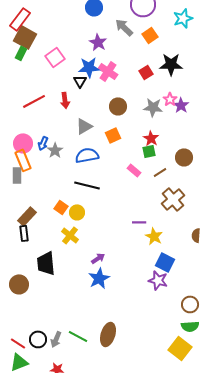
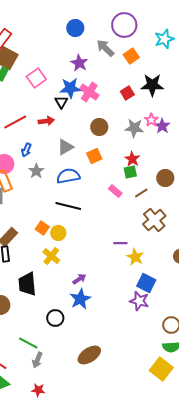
red arrow: (65, 100) -> (46, 121), turned -91
blue arrow: (43, 143) -> (26, 150), moved
brown ellipse: (108, 334) -> (89, 355), turned 40
green line: (78, 336) -> (28, 343), moved
black circle: (38, 339) -> (55, 318), moved

